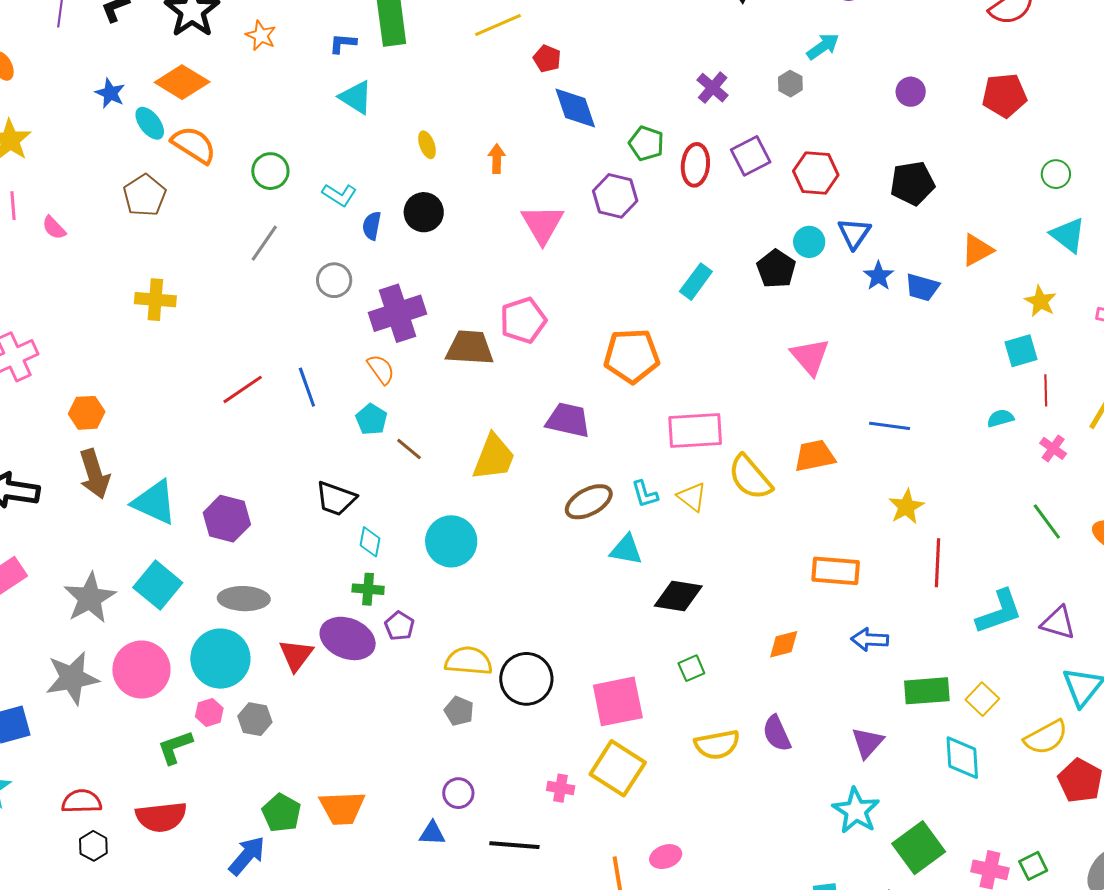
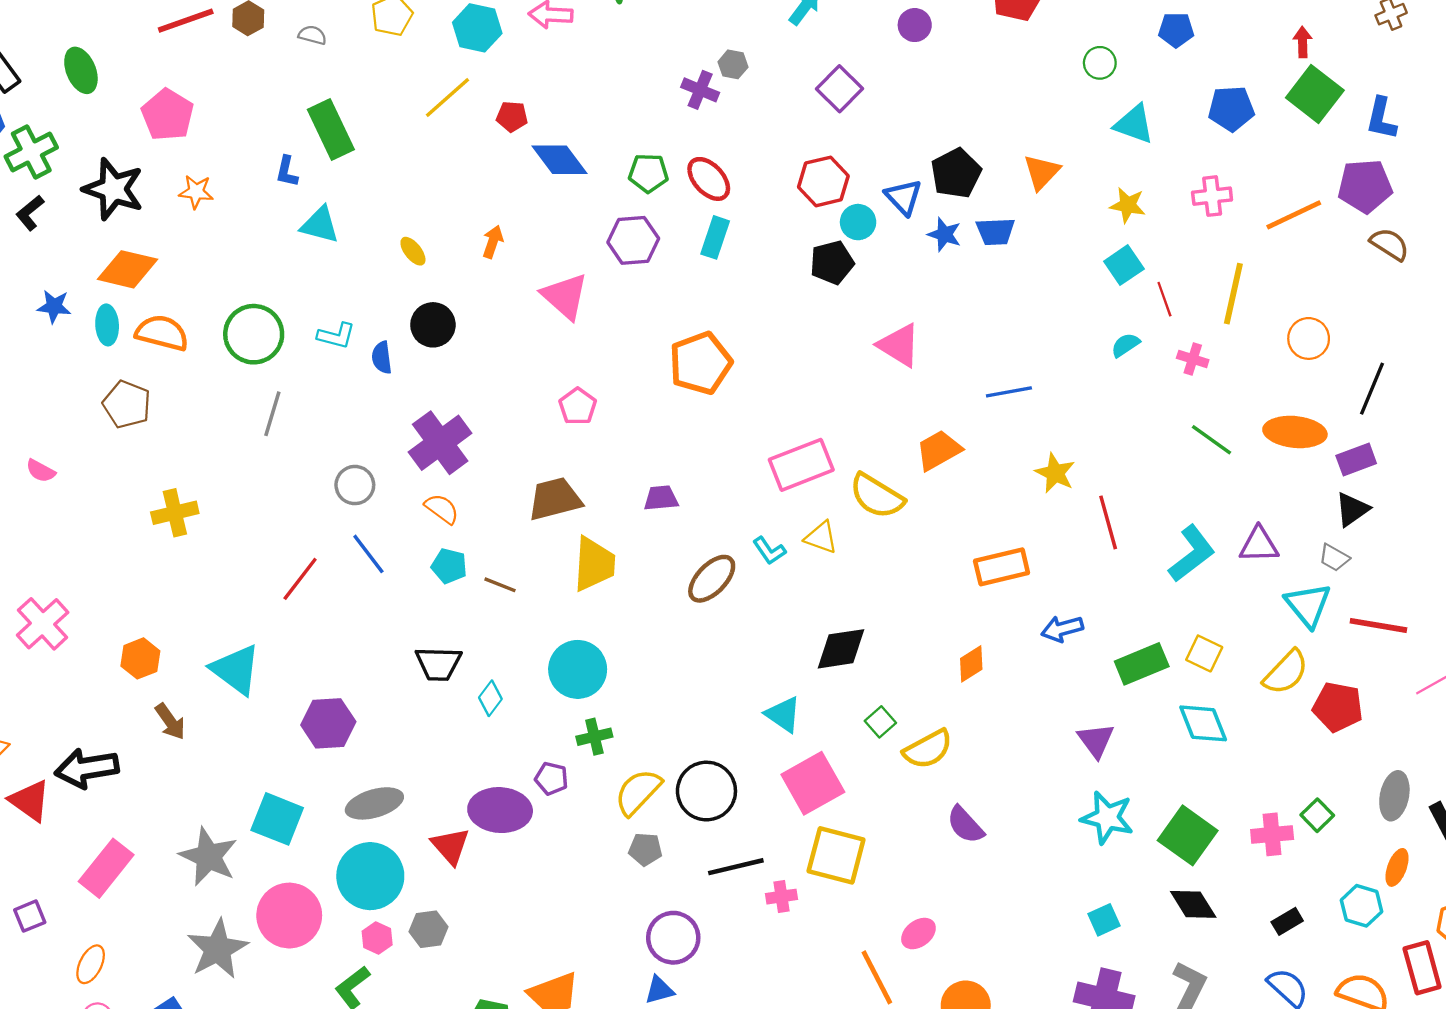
blue L-shape: (343, 43) -> (287, 171), turned -64
gray hexagon: (790, 84) -> (733, 64), moved
cyan ellipse: (150, 123) -> (107, 325), turned 52
purple square: (751, 156) -> (839, 89), moved
orange arrow: (497, 159) -> (493, 242), turned 36
red ellipse: (695, 165) -> (709, 179), turned -30
green circle: (270, 171) -> (254, 334), size x1.4
red hexagon: (816, 173) -> (823, 181), moved
black pentagon: (912, 183) -> (956, 173), moved
black pentagon: (776, 269) -> (832, 262), turned -30
gray circle: (334, 280) -> (355, 485), moved
cyan rectangle: (696, 282) -> (715, 237), moved
pink pentagon: (523, 320) -> (578, 406), size x0.7
brown trapezoid: (470, 348) -> (555, 499), moved
orange pentagon: (632, 356) -> (700, 363), moved
purple trapezoid: (568, 420) -> (661, 498), size x0.7
brown arrow: (94, 474) -> (170, 722), size x0.7
cyan triangle: (155, 502) -> (236, 670), moved, turned 30
cyan diamond: (370, 542) -> (490, 698), turned 44
cyan triangle: (626, 550) -> (783, 714), moved, turned 42
green cross: (368, 589) -> (594, 737), moved
yellow semicircle: (469, 661) -> (638, 792), turned -33
purple semicircle: (777, 733) -> (965, 825), moved
yellow semicircle: (717, 745) -> (928, 749), moved
purple circle: (458, 793) -> (673, 938), size x1.5
black line: (514, 845) -> (736, 867), moved

